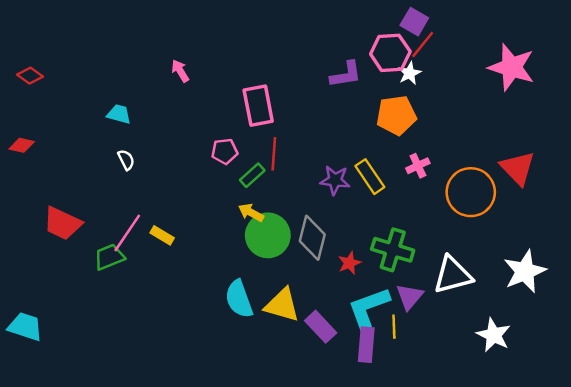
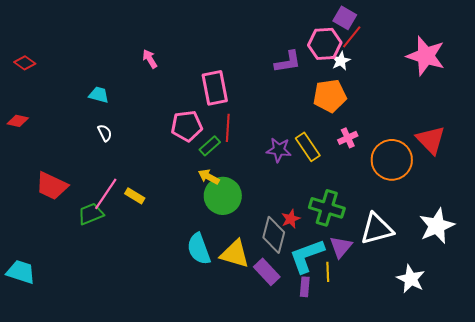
pink pentagon: (225, 151) -> (187, 126), size x1.4
gray diamond: (312, 238) -> (274, 235), moved
purple rectangle: (366, 345) -> (305, 287), size x0.7

